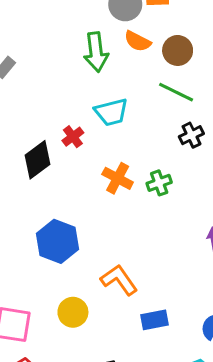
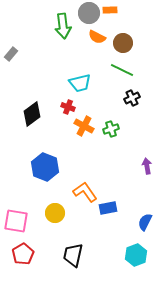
green arrow: (96, 52) -> (63, 26), moved
red cross: (73, 137) -> (68, 107), moved, turned -32
blue rectangle: (155, 320) -> (108, 208), moved

